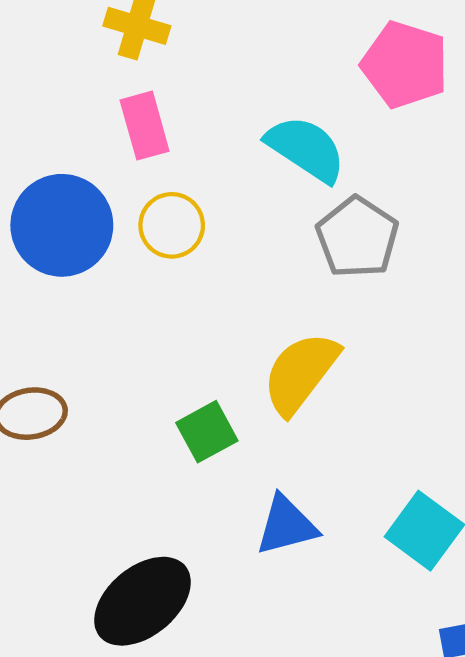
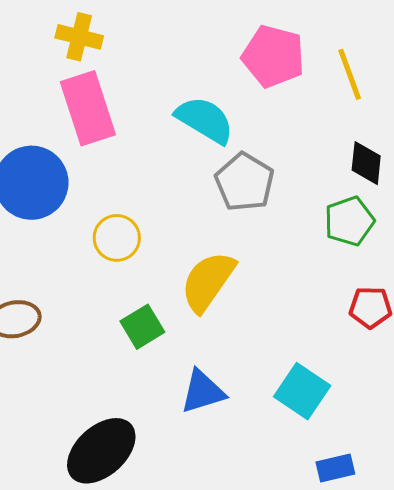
pink rectangle: (145, 126) -> (88, 108), size x1.5
yellow circle: (172, 225) -> (117, 238), moved

